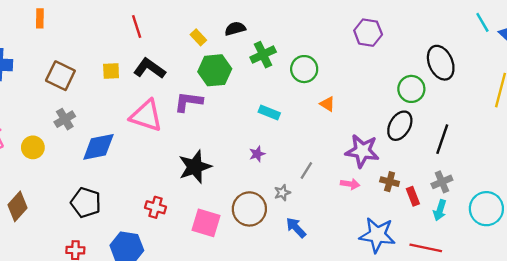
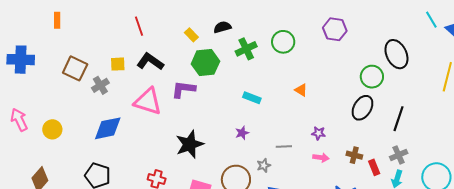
green circle: (304, 69) -> (283, 42), moved
gray cross: (65, 119) -> (100, 85), moved
purple star: (362, 151) -> (318, 133), moved, size x0.5
gray line: (306, 171) -> (284, 146), turned 56

